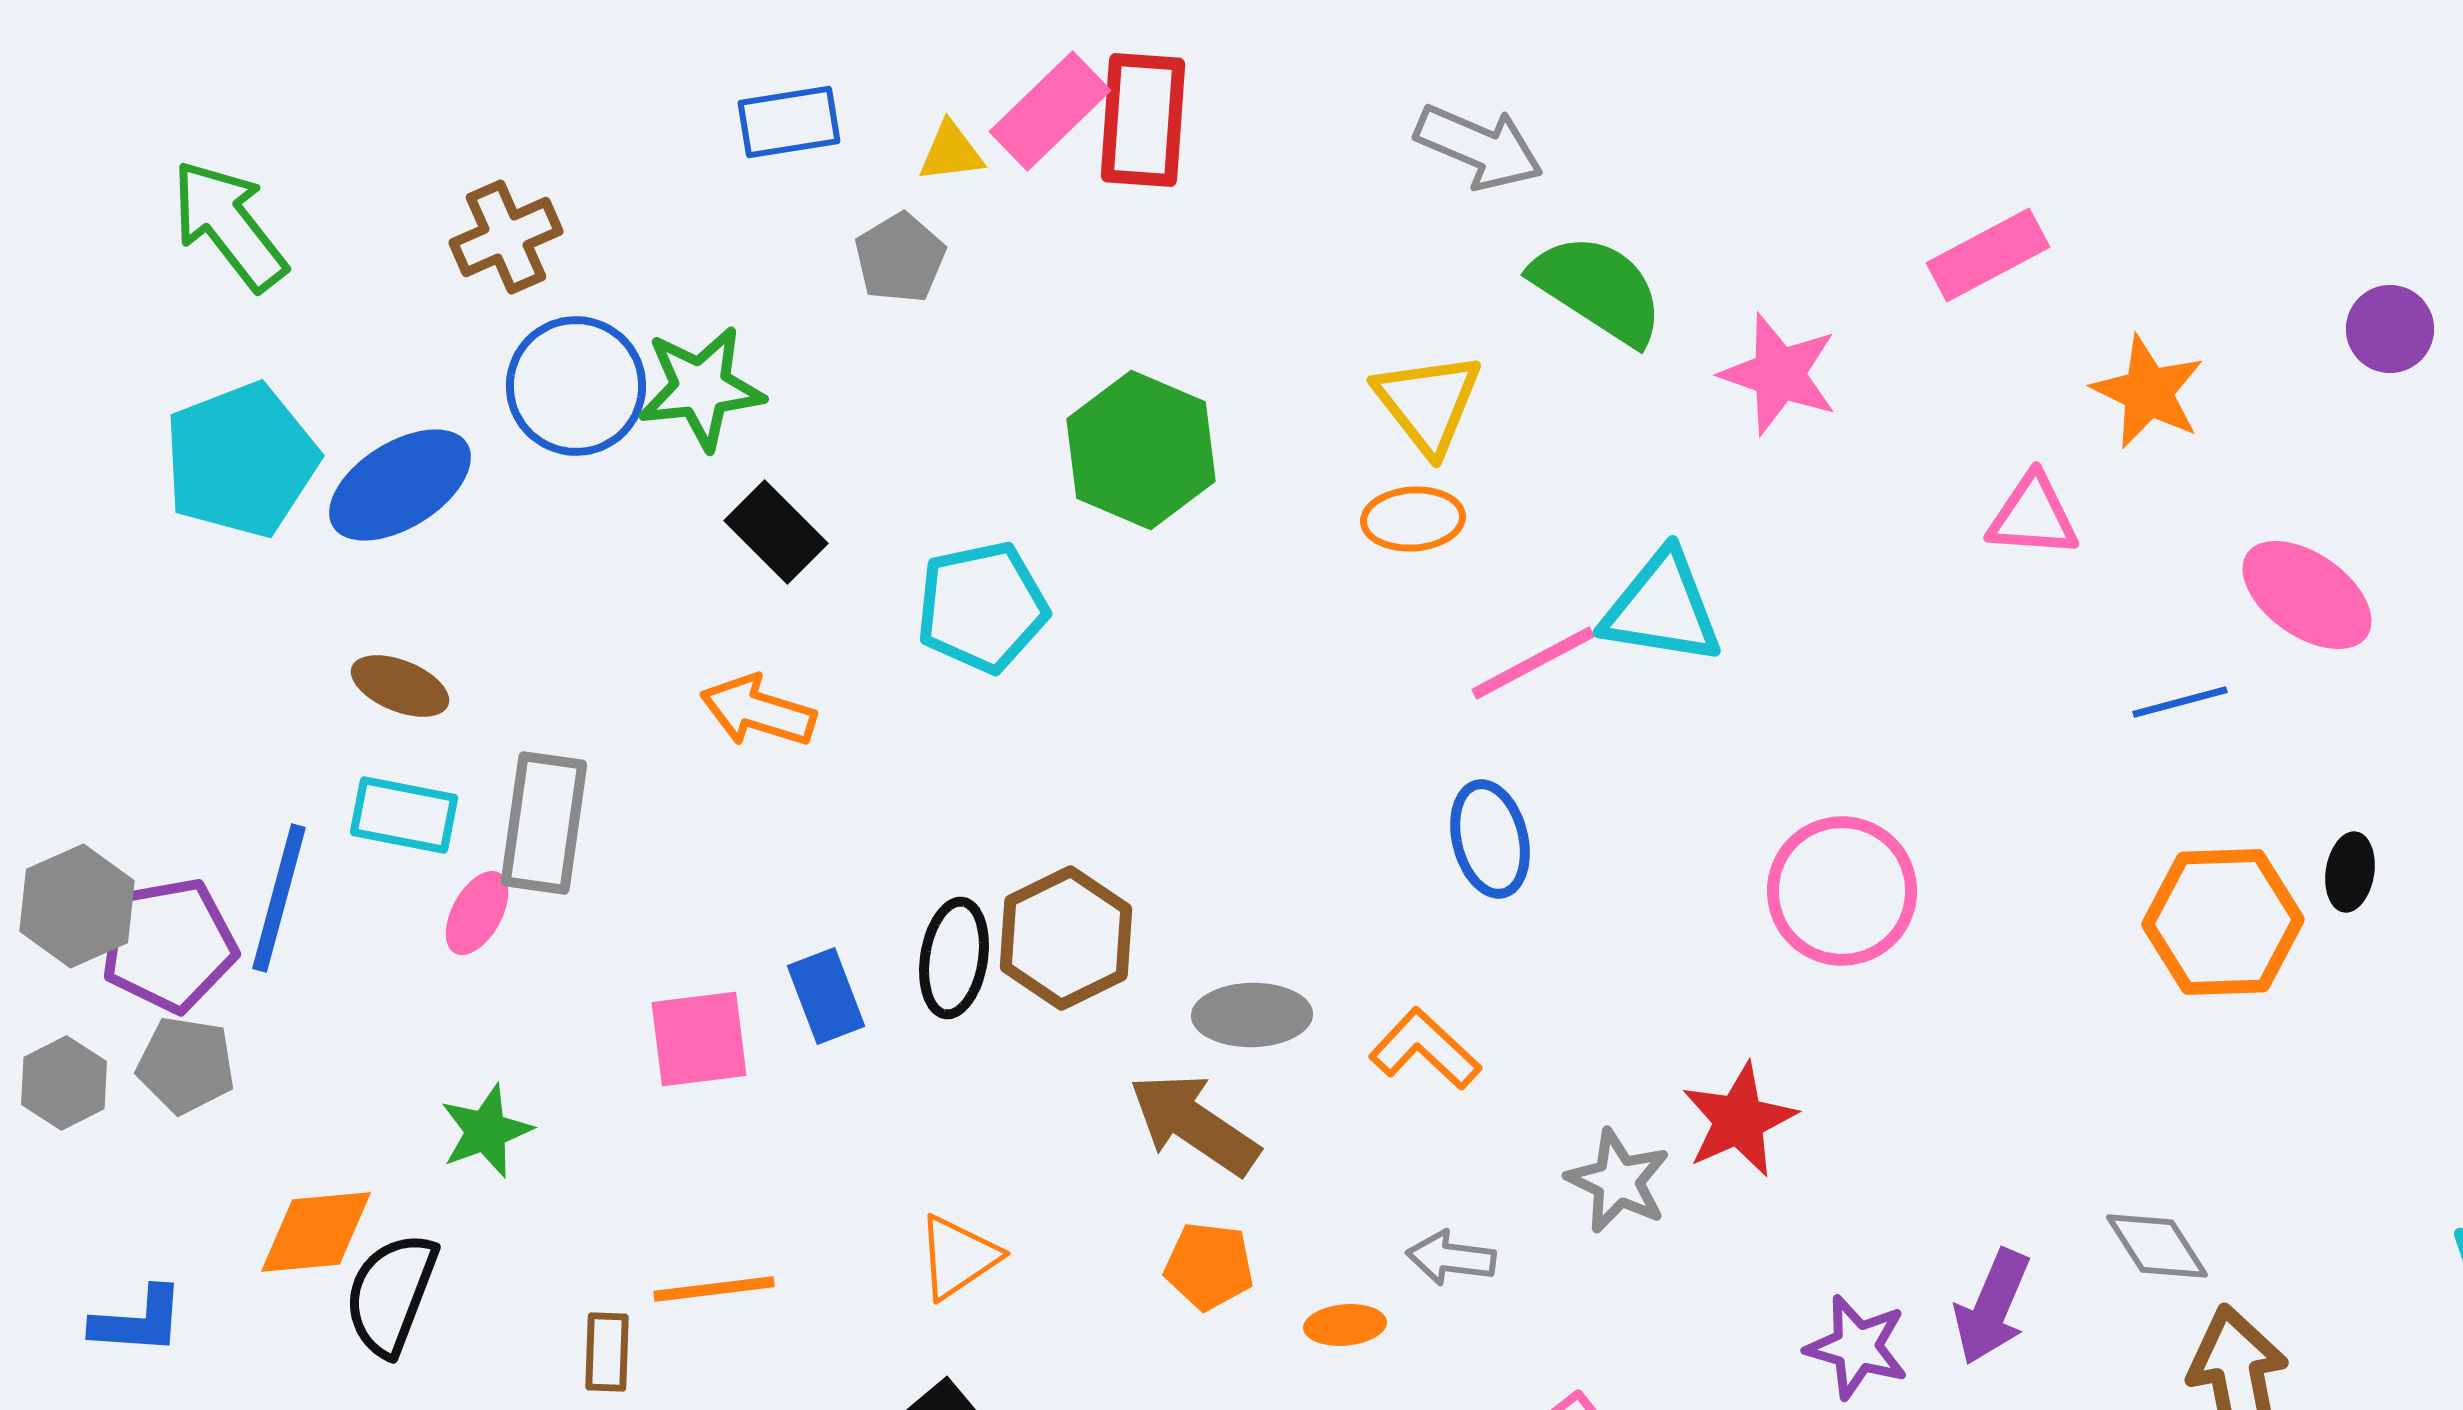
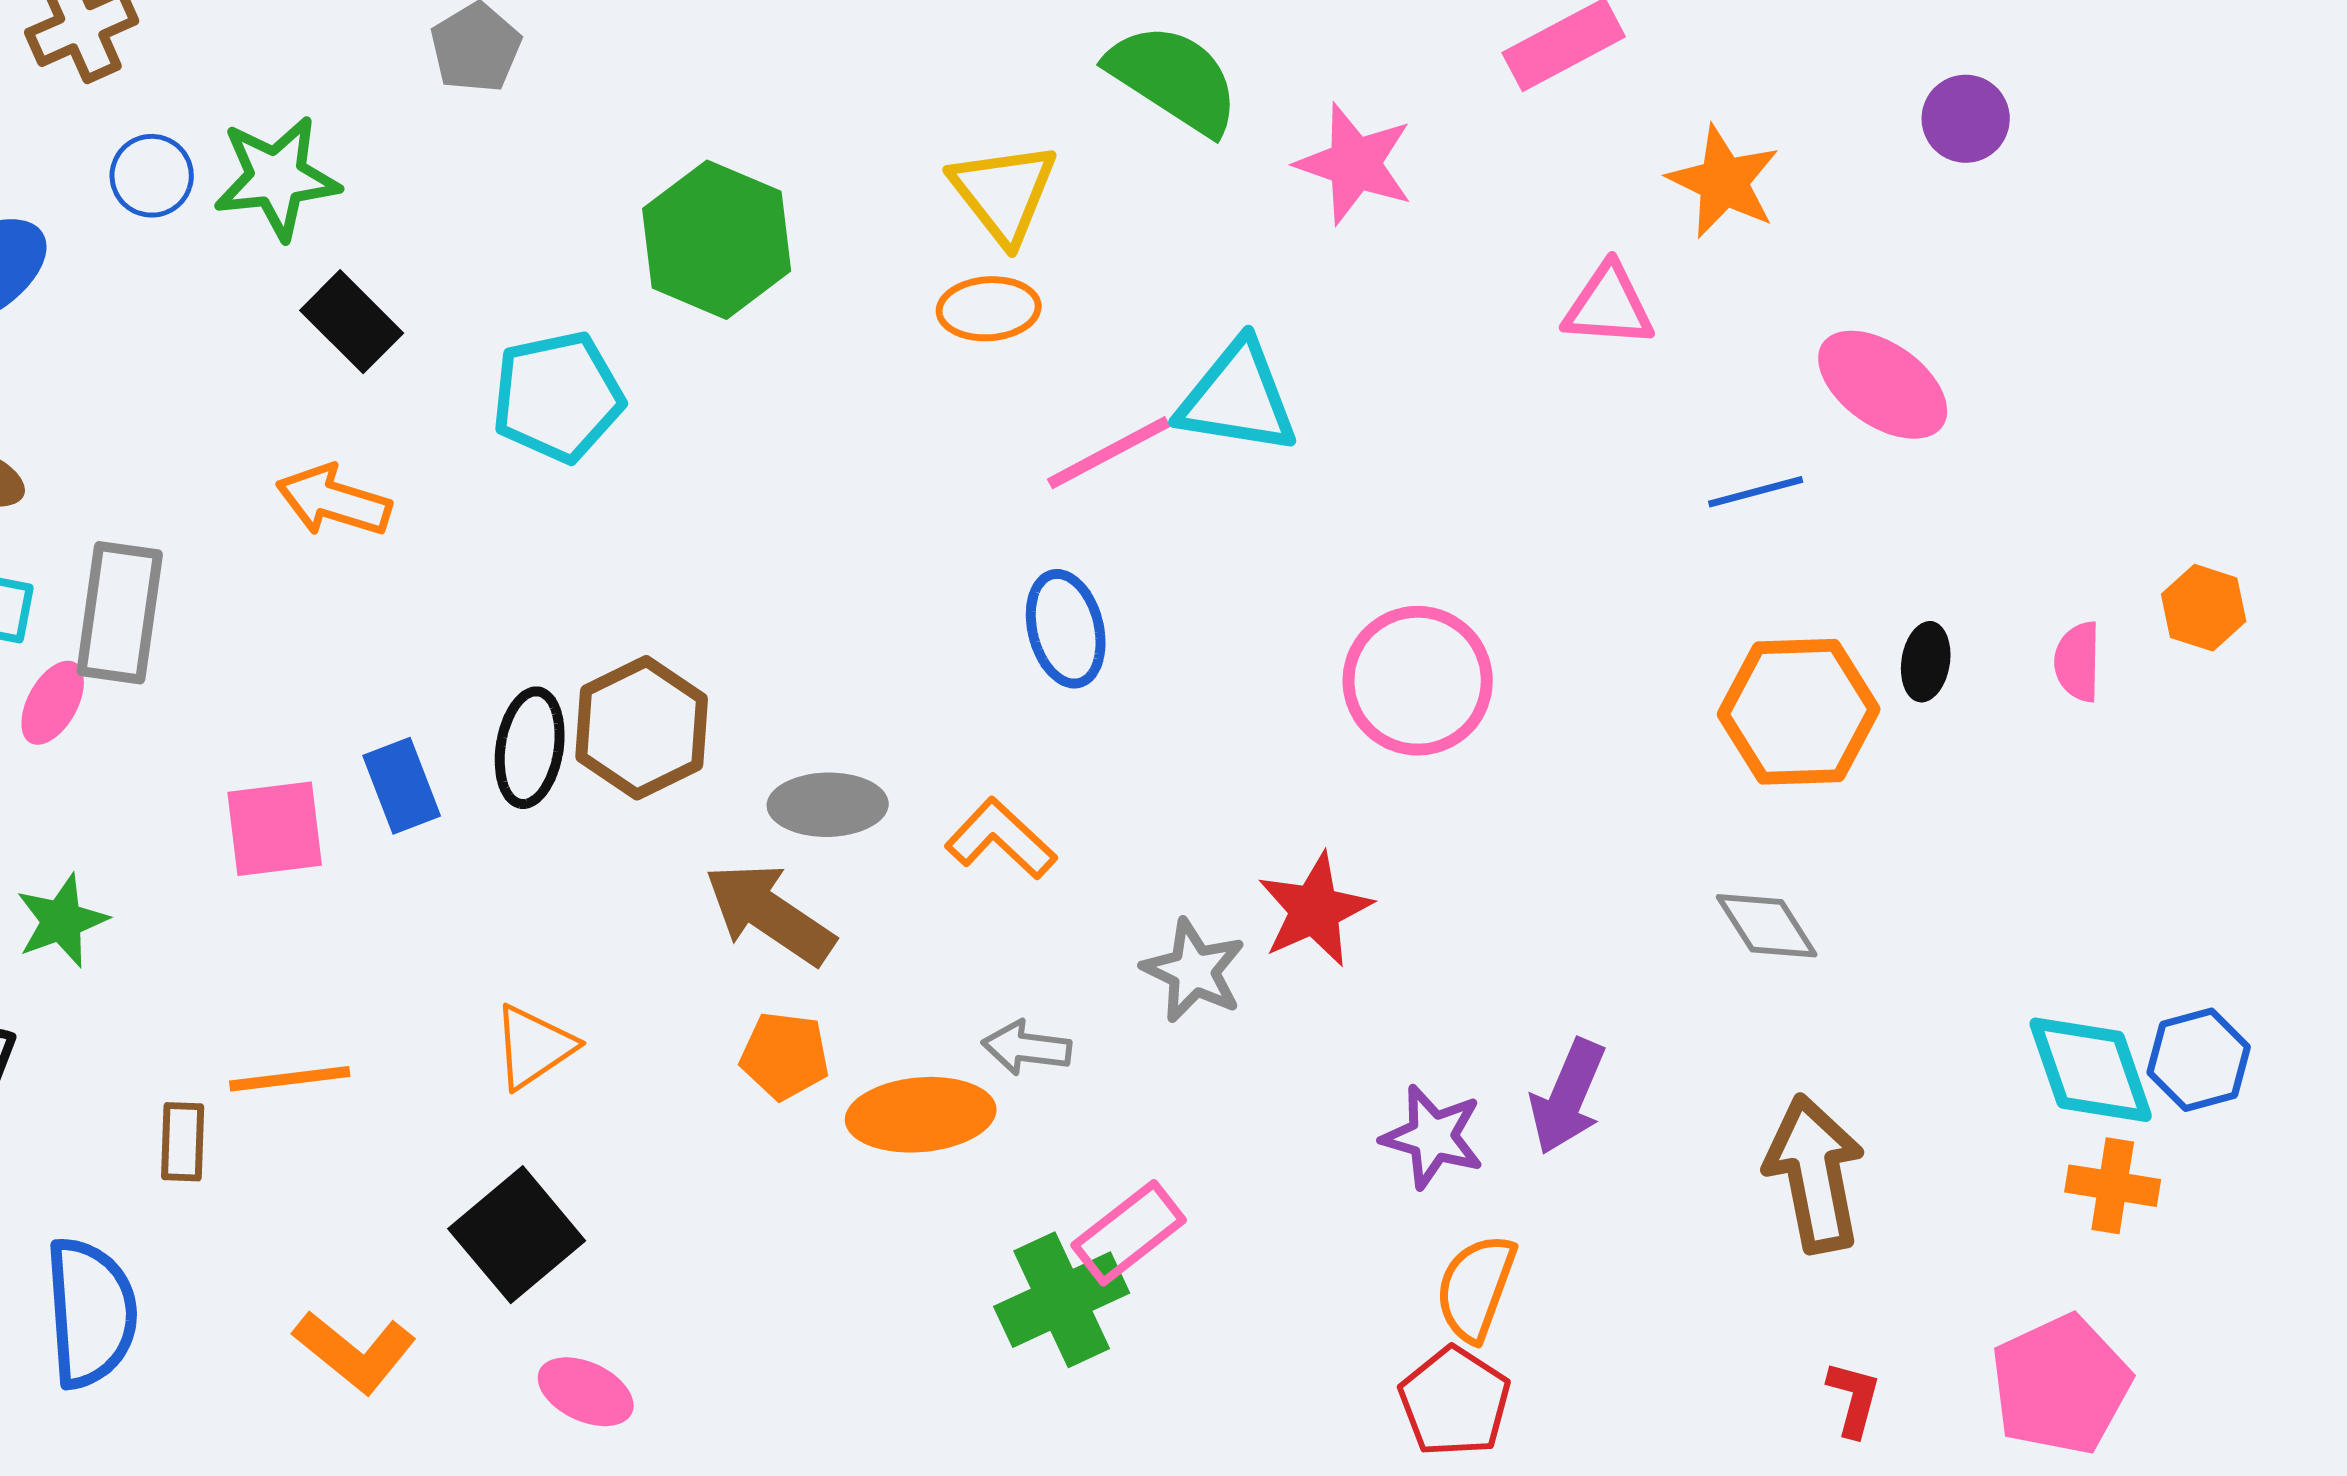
blue circle: (576, 386) -> (152, 176), size x0.6
gray diamond: (2157, 1246) -> (1767, 926), moved
orange ellipse: (1345, 1325) -> (921, 1115), size x1.8

